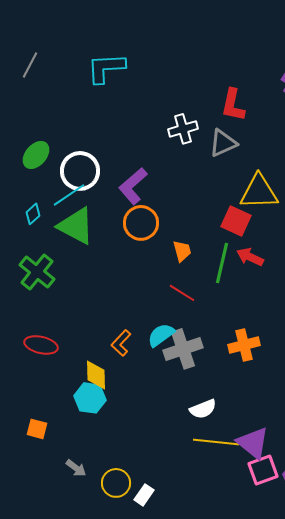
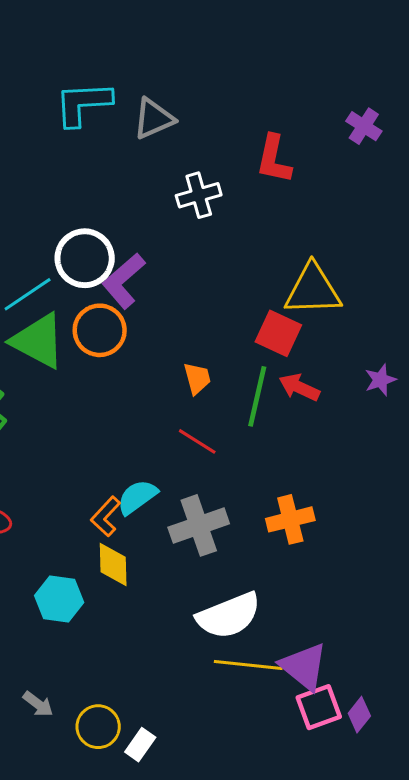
gray triangle: (223, 143) -> (154, 119), moved
white circle: (80, 171) -> (85, 258), moved
orange circle: (141, 223) -> (100, 330), moved
cyan semicircle: (161, 335) -> (137, 497), moved
yellow diamond: (96, 375) -> (113, 564), moved
white semicircle: (203, 409) -> (229, 616), size x1.6

